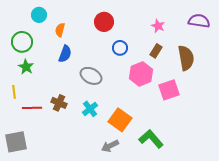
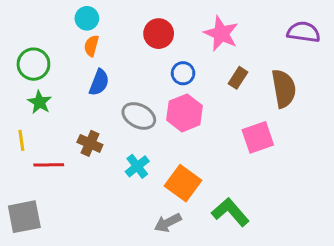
cyan circle: (39, 15) -> (87, 18), moved
pink star: (158, 26) -> (221, 34), moved, size x1.6
pink hexagon: (141, 74) -> (185, 113), moved
brown cross: (59, 103) -> (90, 143), moved

